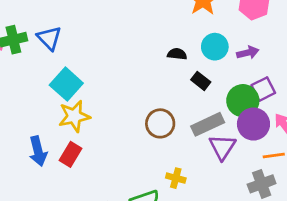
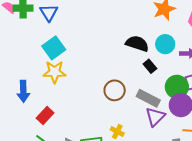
black semicircle: (177, 54) -> (137, 44), size x1.6
gray rectangle: (208, 124) -> (148, 98), turned 40
red rectangle: (71, 154) -> (45, 116), moved

